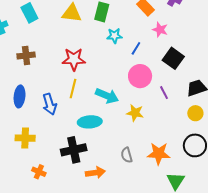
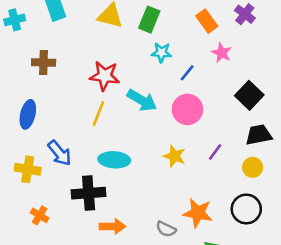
black square: (173, 58) -> (249, 95), moved
purple line: (164, 93) -> (215, 152), moved, turned 56
cyan arrow: (107, 96) -> (142, 100), moved
blue arrow: (50, 104) -> (59, 153), moved, turned -30
gray semicircle: (127, 155) -> (166, 229), moved, turned -56

